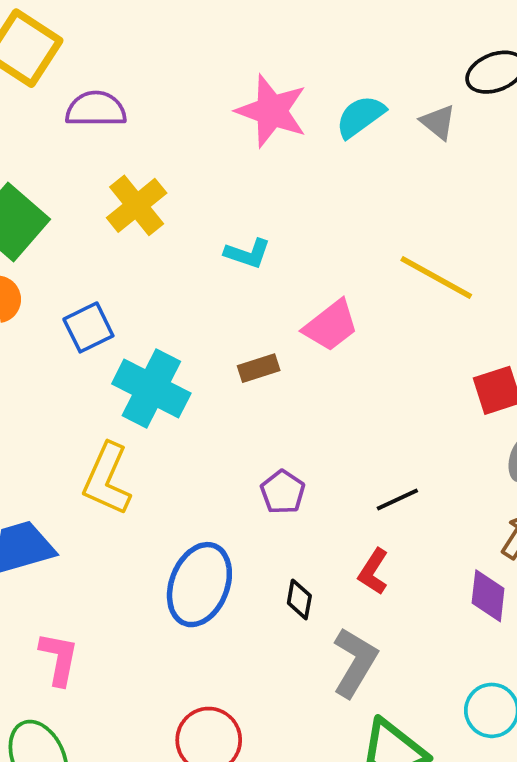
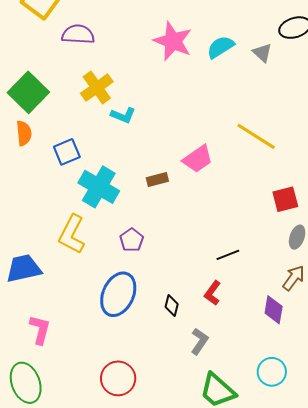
cyan L-shape: (248, 253) -> (123, 115), moved
purple pentagon: (283, 492) -> (132, 240), moved
gray L-shape: (355, 662) -> (200, 341), size x0.7

